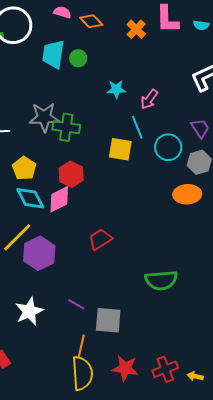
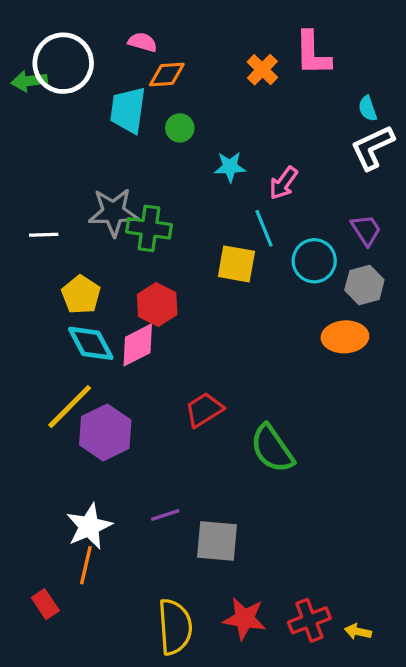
orange diamond: (91, 21) -> (167, 74), moved, turned -50
cyan semicircle: (201, 25) -> (368, 109), moved, turned 63
green circle: (78, 58) -> (180, 128), moved
green semicircle: (161, 280) -> (272, 449), moved, turned 60
purple line: (76, 304) -> (165, 515), turned -48
orange line: (81, 346) -> (86, 565), moved

